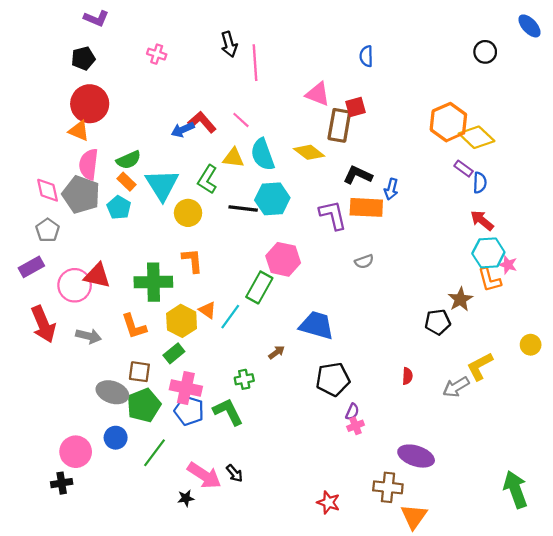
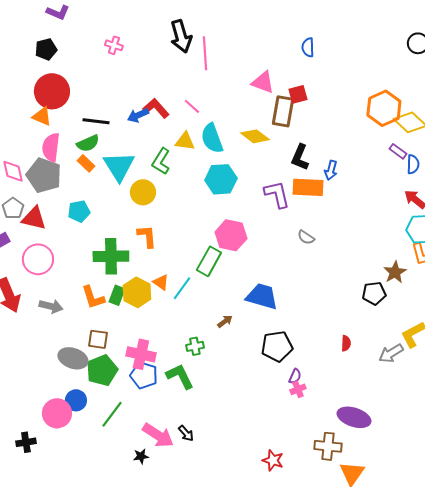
black arrow: (229, 44) -> (181, 36), size x1.4
black L-shape: (358, 175) -> (300, 157), turned -92
cyan pentagon: (119, 207) -> (79, 211), moved, turned 30
black line: (243, 209) -> (96, 121), moved
gray semicircle: (364, 262) -> (306, 237), turned 54
red triangle: (97, 276) -> (34, 218), moved
green rectangle: (174, 353) -> (117, 295), moved, turned -30
pink circle: (76, 452) -> (57, 413), moved

